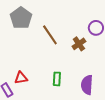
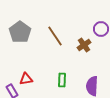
gray pentagon: (21, 18) -> (20, 32), moved

